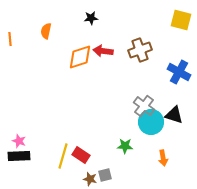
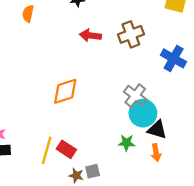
orange diamond: (80, 57) -> (65, 91), moved
black triangle: (174, 115) -> (157, 130), moved
green star: (125, 146) -> (127, 143), moved

